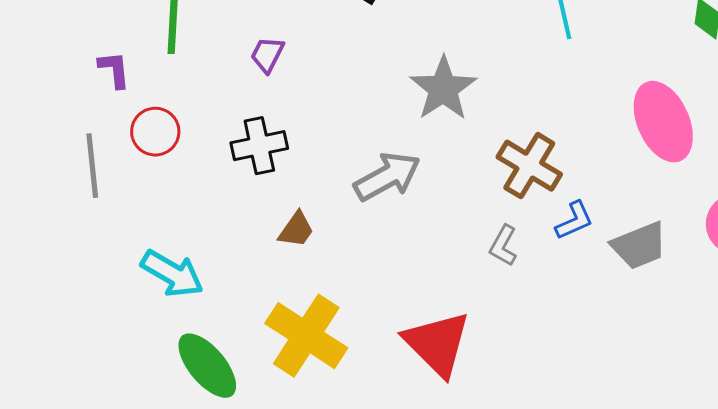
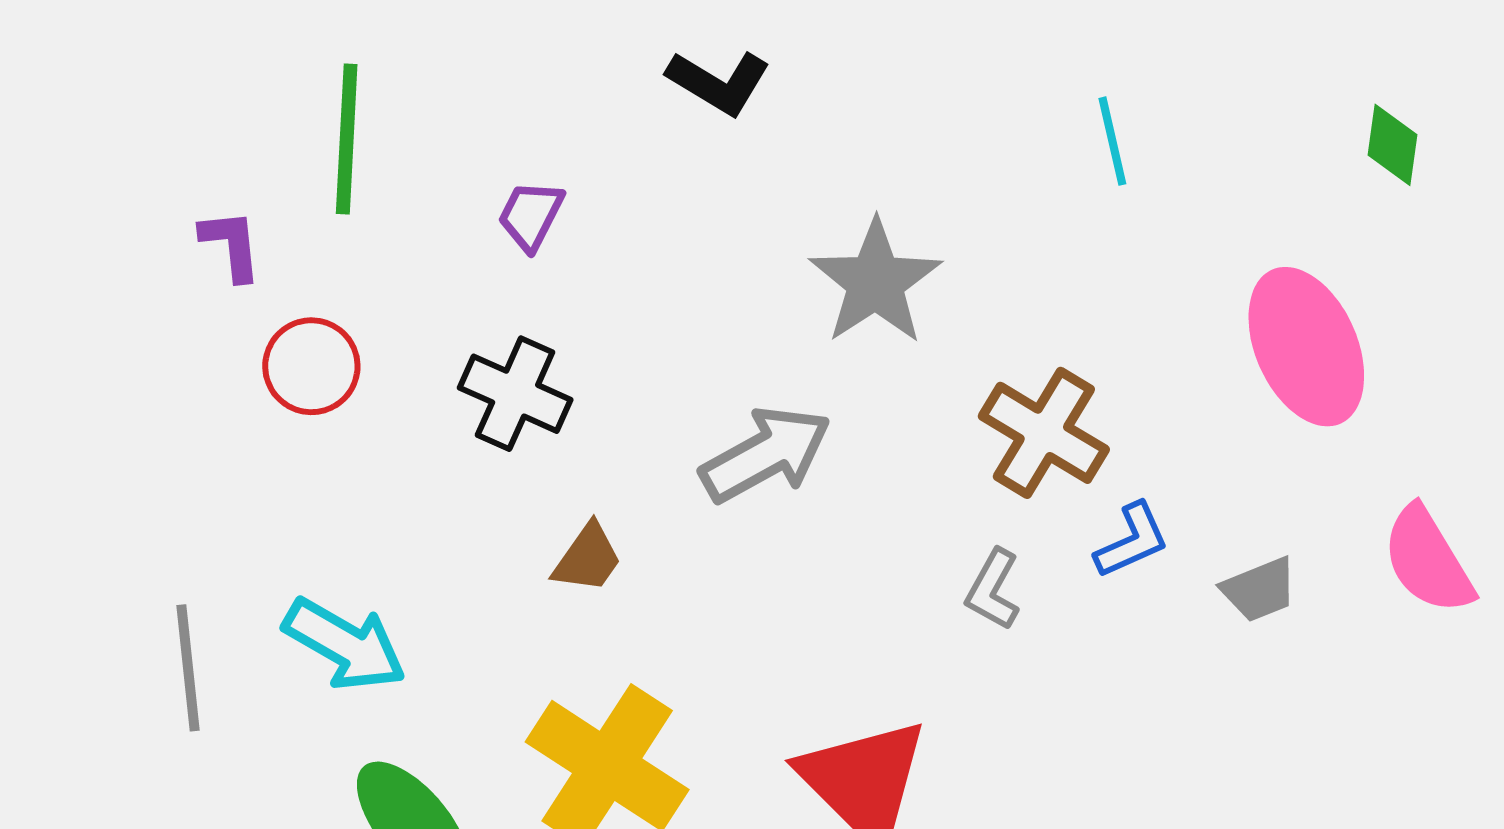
black cross: (259, 146) -> (515, 394), turned 36
gray line: (92, 166) -> (188, 668), moved
gray trapezoid: (639, 246) -> (1259, 590), size x0.7

